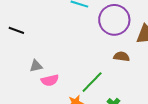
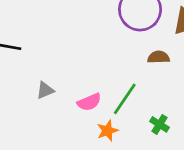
pink semicircle: (50, 80) -> (89, 102), moved

